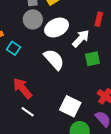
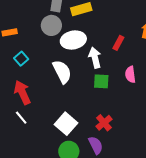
white arrow: (81, 38) -> (95, 58), turned -72
cyan square: (13, 48) -> (21, 59), moved

